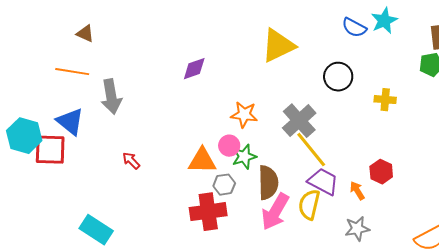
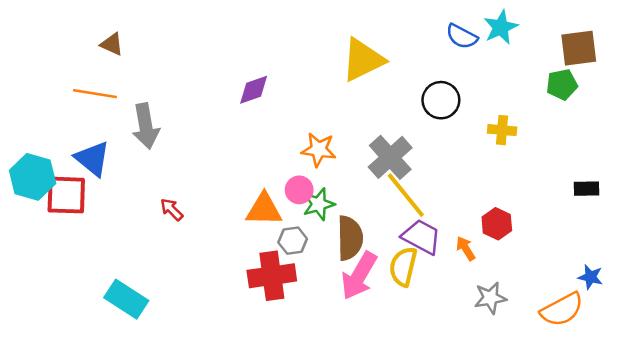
gray star: (357, 229) -> (490, 298), moved

